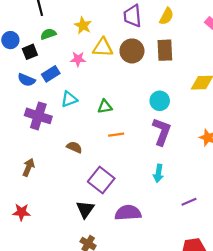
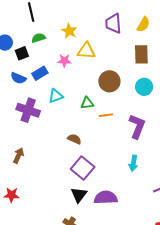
brown circle: (132, 51) -> (109, 81), moved
cyan circle: (160, 101) -> (144, 87), moved
orange line: (116, 135) -> (106, 115), moved
brown semicircle: (74, 147) -> (74, 139), moved
black triangle: (85, 209) -> (79, 195), moved

